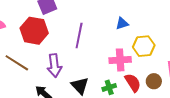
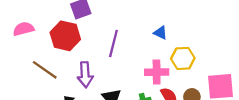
blue triangle: (122, 24) -> (161, 33), turned 40

